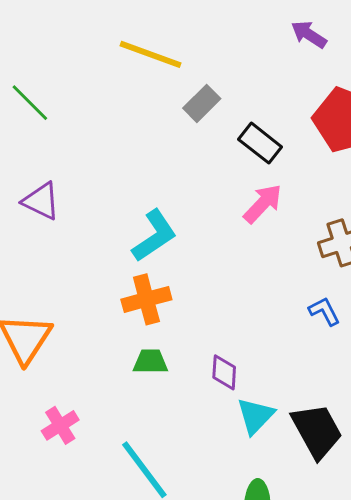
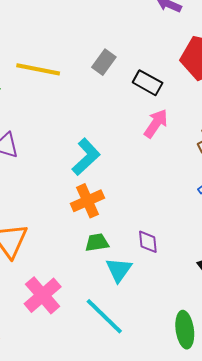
yellow line: (151, 54) -> (38, 69), moved
cyan triangle: (255, 416) -> (119, 270), moved
pink cross: (60, 425) -> (43, 295), size x1.5

